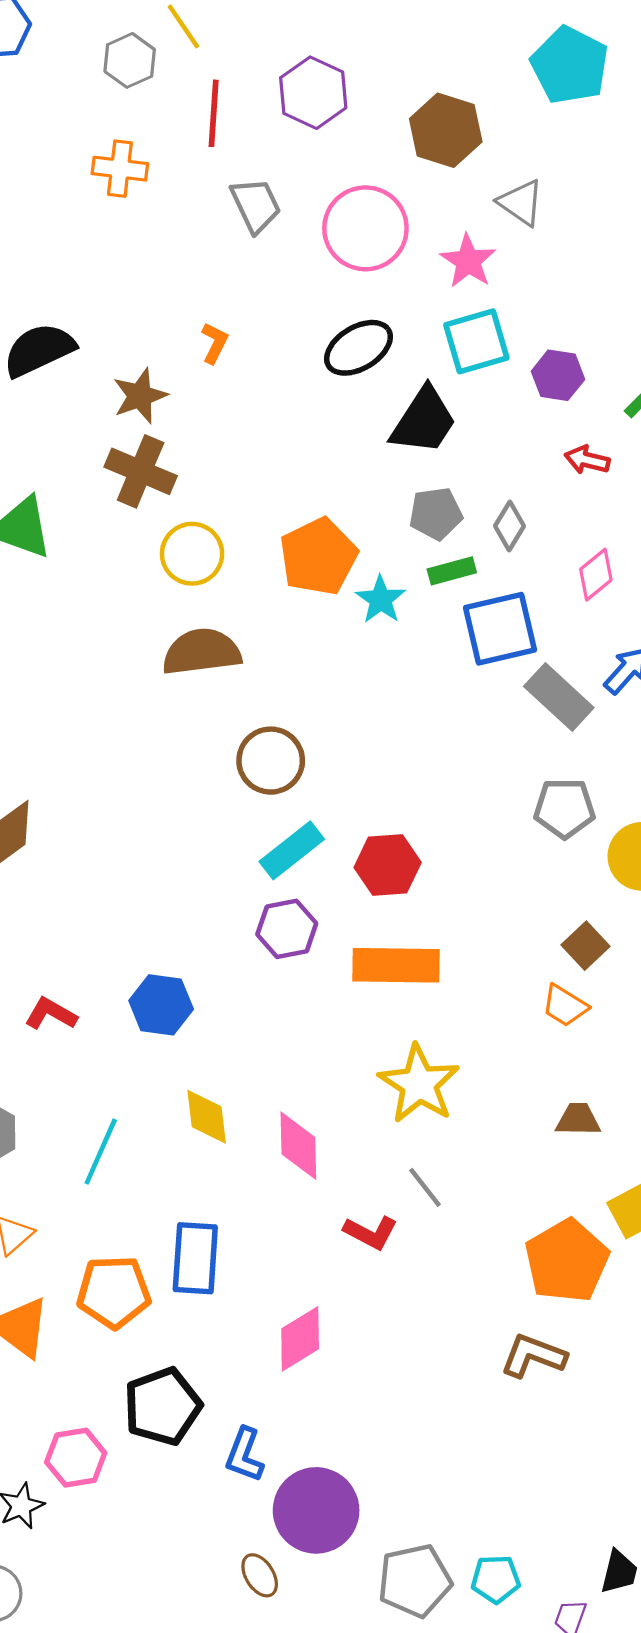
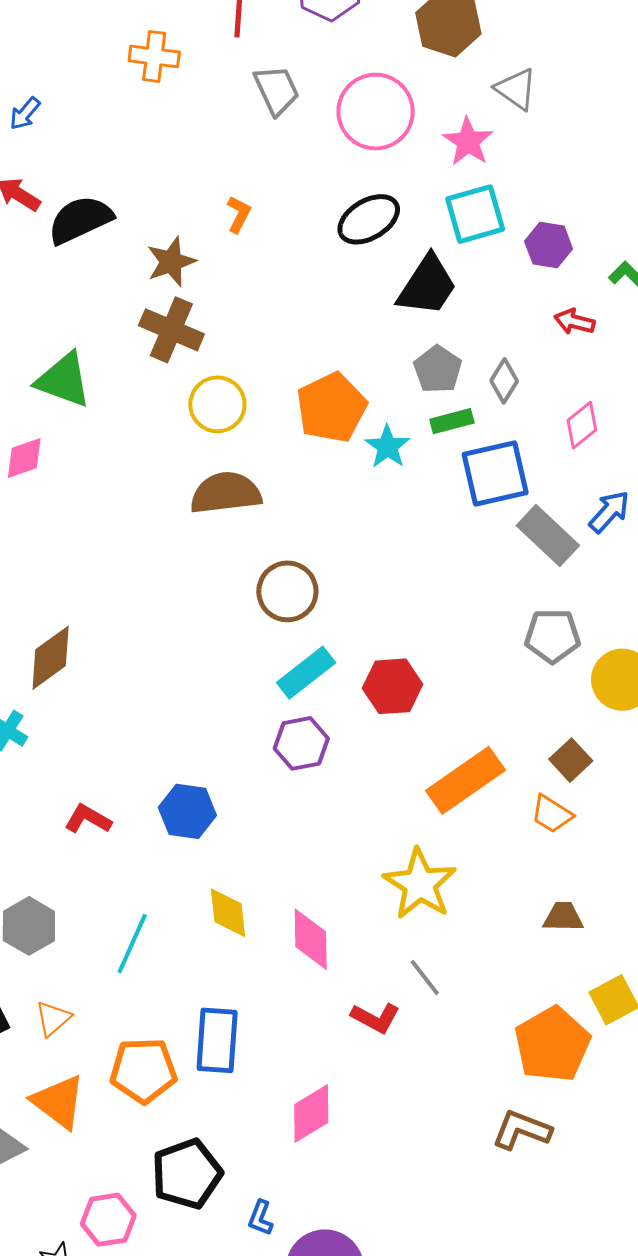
gray pentagon: (436, 514) -> (438, 369), turned -30
orange rectangle: (396, 965) -> (465, 780), moved, turned -36
blue L-shape: (244, 1455) -> (261, 1218), size x0.7

